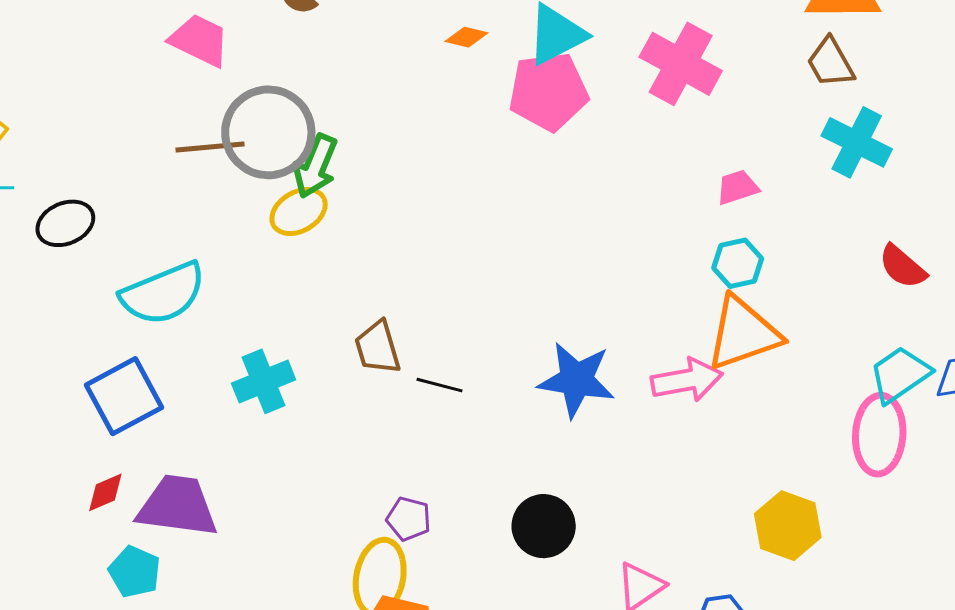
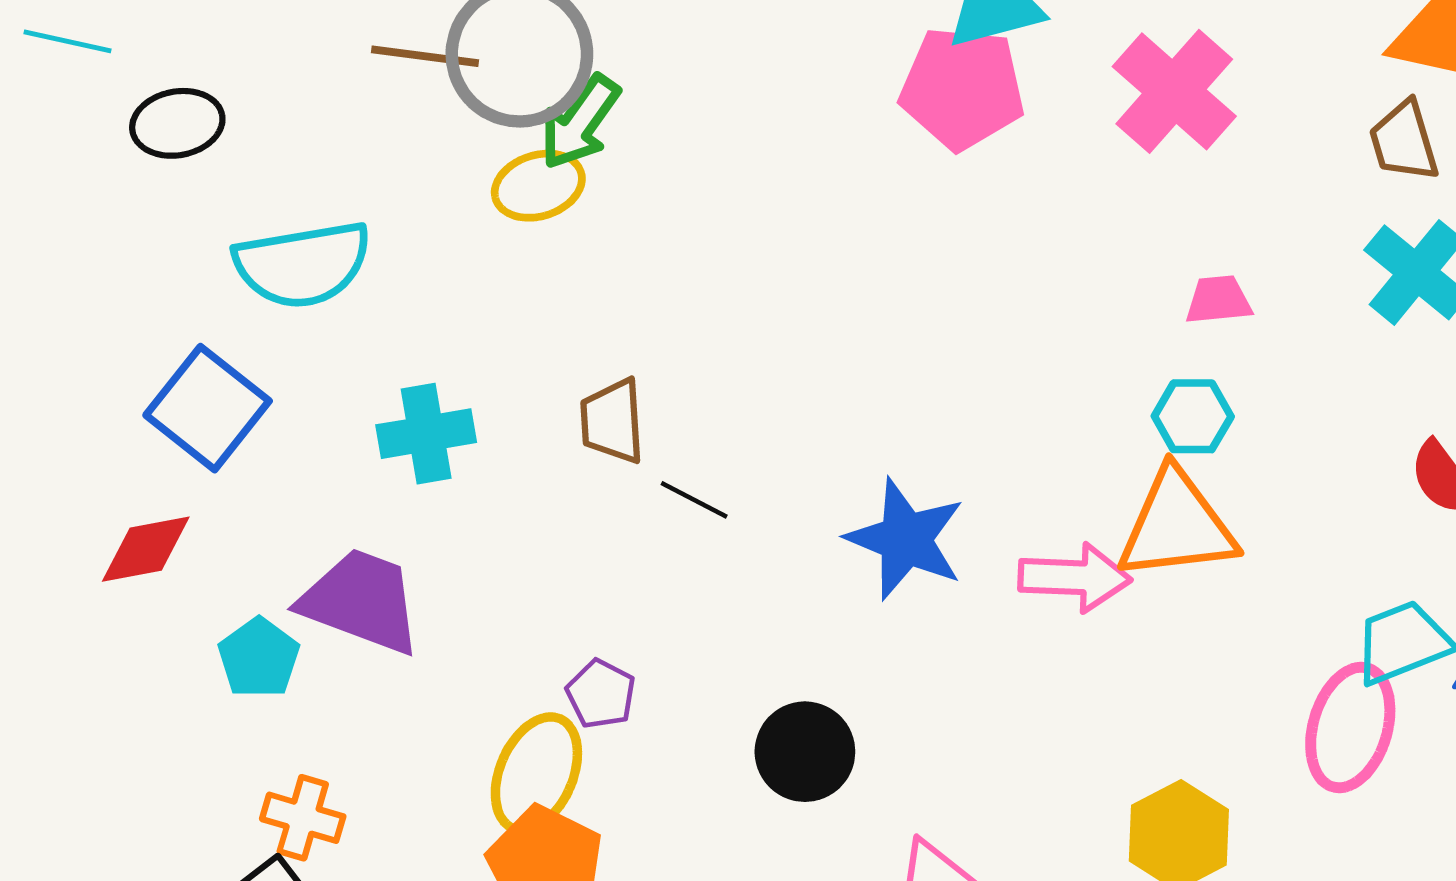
blue square: (124, 396) -> (208, 408), turned -36
red diamond: (105, 492) -> (146, 549), size x1.4
purple trapezoid: (178, 506) -> (361, 601), moved
cyan pentagon: (135, 572) -> (259, 658), moved

